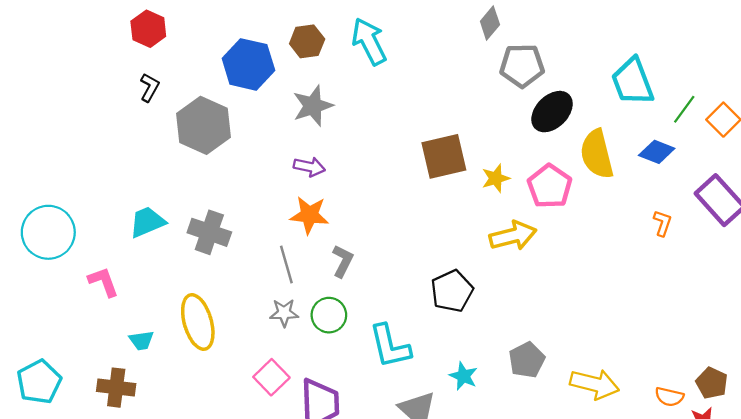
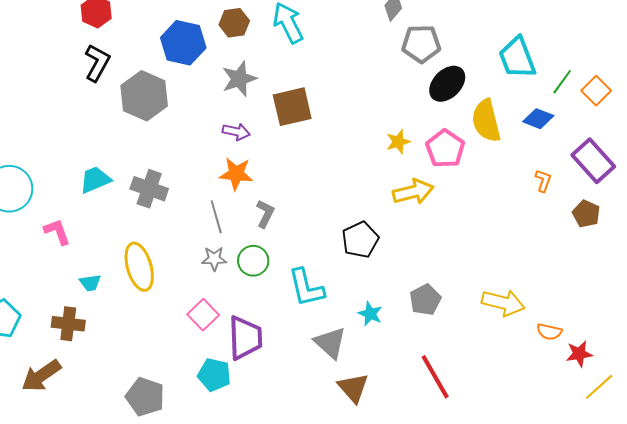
black L-shape: (150, 87) -> (97, 63), size x1.5
brown square: (444, 156) -> (292, 107), moved
brown pentagon: (712, 383) -> (586, 214), moved
yellow arrow: (595, 384) -> (503, 303), moved

